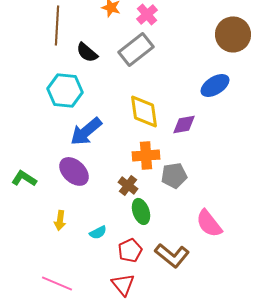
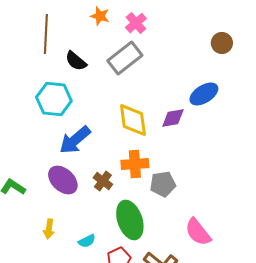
brown circle: (233, 34) -> (222, 43), size x0.6
purple diamond: (184, 124) -> (173, 118), moved
brown cross: (128, 185) -> (103, 181), moved
green ellipse: (141, 211) -> (130, 220), size x1.5

